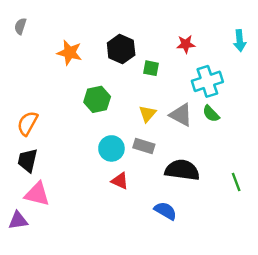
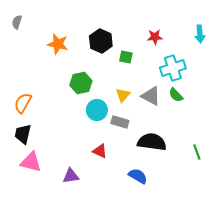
cyan circle: (111, 148) -> (97, 110), moved
purple triangle: (18, 220) -> (71, 176), moved

